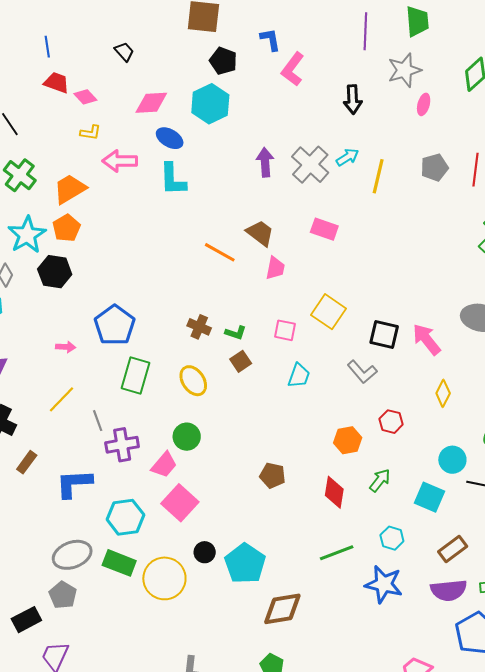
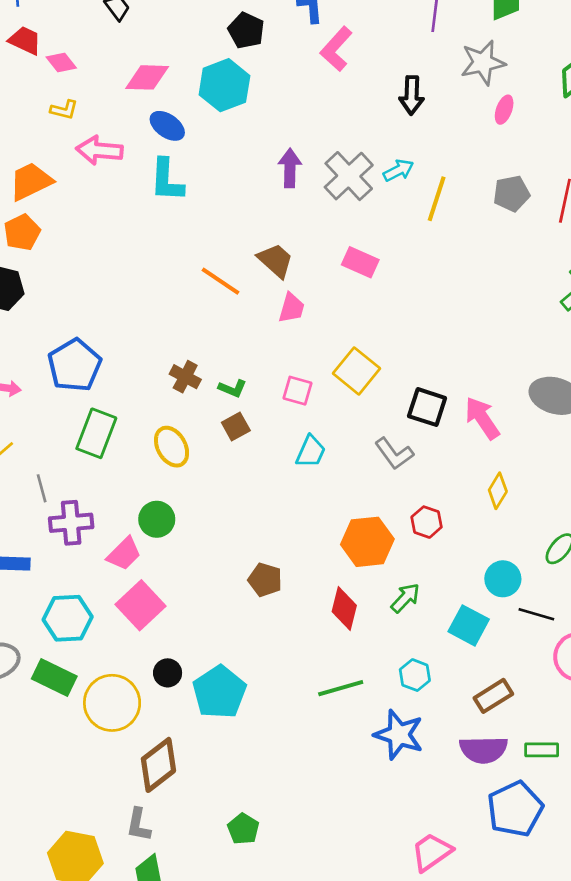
orange hexagon: (348, 440) -> (367, 542), size x1.4
brown diamond: (282, 609) -> (158, 765), moved, turned -33

